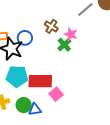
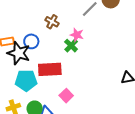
brown cross: (51, 26) -> (52, 22), moved
red rectangle: (40, 81) -> (50, 69), moved

